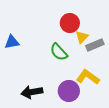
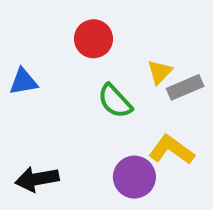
red circle: (70, 23) -> (94, 39), moved
black arrow: (32, 92) -> (37, 179), moved

